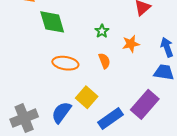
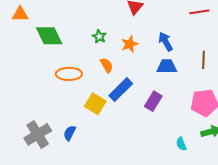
purple rectangle: (145, 104) -> (153, 101), size x0.7
blue semicircle: (61, 112) -> (70, 133), moved, size x0.7
blue rectangle: (110, 118) -> (121, 90), moved

